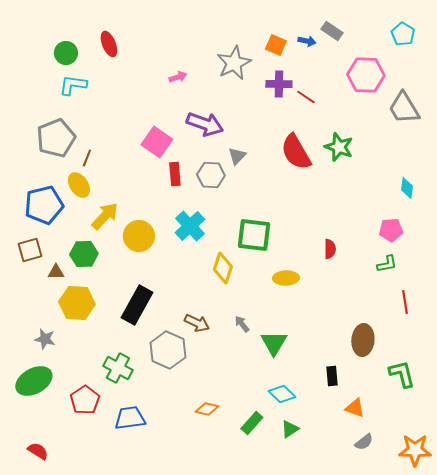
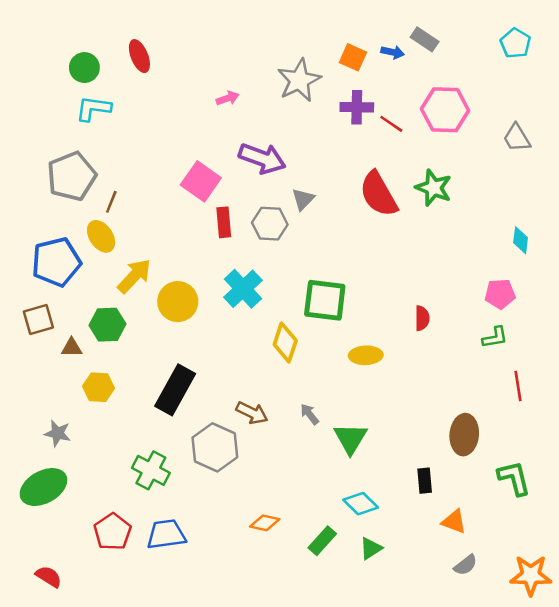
pink hexagon: (366, 75) -> (445, 110), moved
gray trapezoid: (404, 108) -> (517, 138), size x0.7
yellow hexagon: (77, 303) -> (98, 387), size x0.7
red pentagon: (85, 400) -> (113, 532), moved

